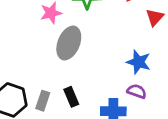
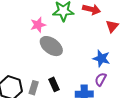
gray ellipse: (69, 43) -> (51, 46), turned -75
purple semicircle: (137, 91) -> (101, 79), turned -80

